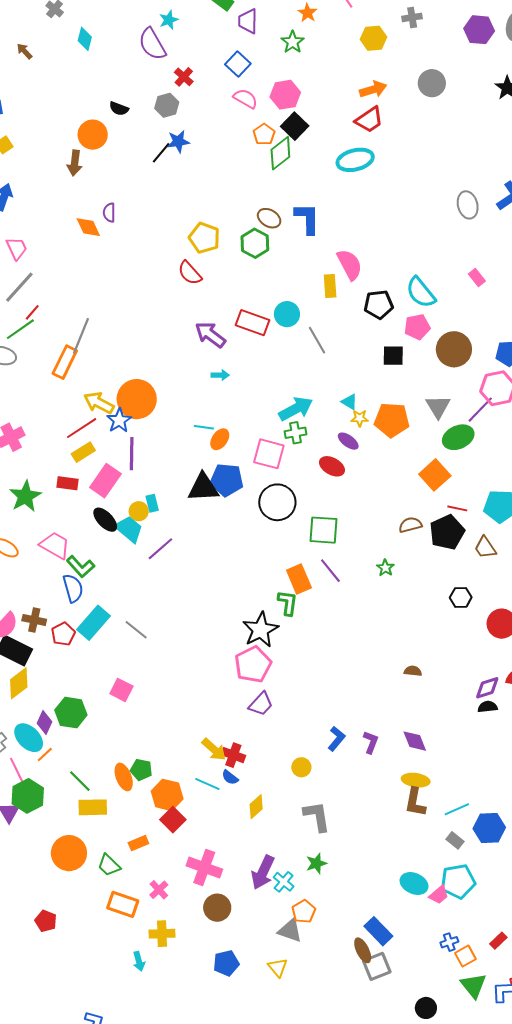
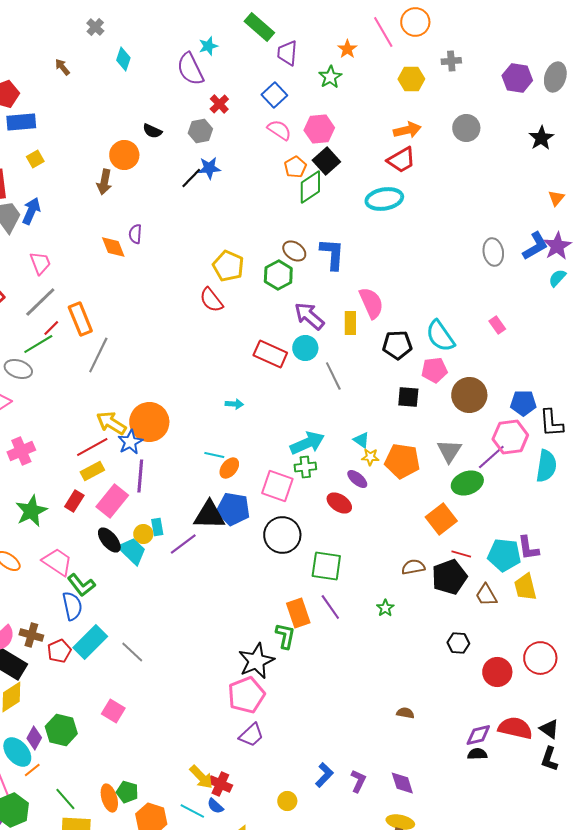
purple arrow: (210, 335) -> (309, 316), moved
orange rectangle: (65, 362) -> (80, 319), moved, turned -52
red rectangle: (68, 483) -> (74, 501), turned -70
purple line: (160, 549) -> (183, 544), moved

